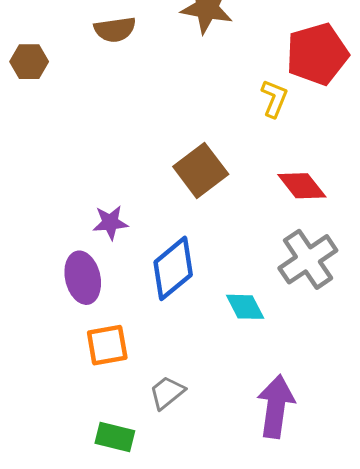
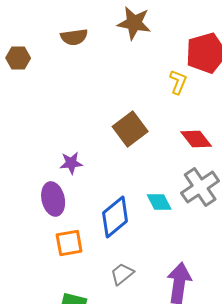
blue diamond: (173, 268) -> (115, 217), moved
cyan diamond: (245, 307) -> (159, 202), moved
gray trapezoid: (167, 393) -> (122, 274), moved

